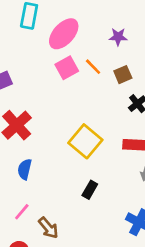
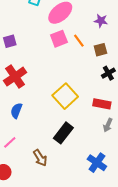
black rectangle: (90, 190) -> (63, 133), size x1.5
brown arrow: (48, 228) -> (40, 158), moved

